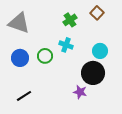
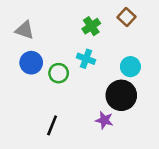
gray triangle: (19, 23) -> (25, 30), size x0.7
blue circle: (20, 58) -> (31, 63), moved
black line: (24, 96) -> (52, 125), moved, turned -35

